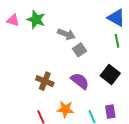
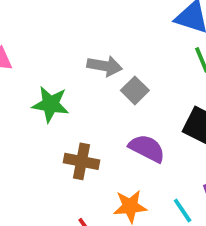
green star: (36, 20) -> (50, 104), moved

